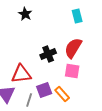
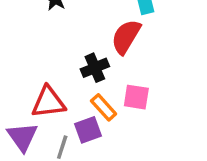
red semicircle: (73, 48) -> (126, 37), moved
orange rectangle: (62, 94) -> (104, 107), moved

